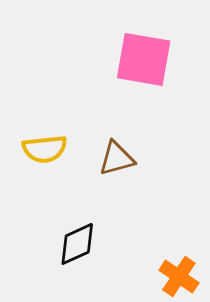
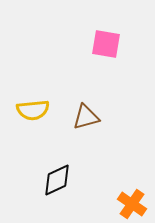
pink square: (144, 59) -> (106, 44), size x0.7

